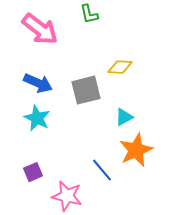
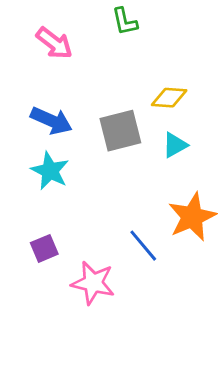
pink arrow: (40, 29) -> (54, 43), size x0.7
cyan triangle: (124, 117) -> (175, 145), moved

